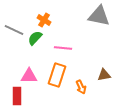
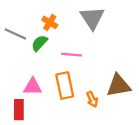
gray triangle: (99, 16) -> (92, 18), moved, turned 45
orange rectangle: (57, 75) -> (65, 86), turned -30
brown triangle: (104, 75) -> (119, 86), size x1.6

